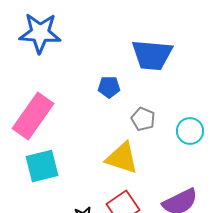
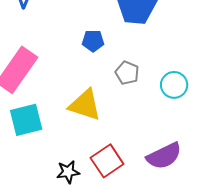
yellow triangle: (122, 158) -> (85, 105), moved

